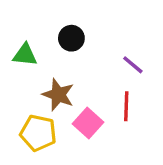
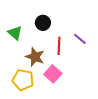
green triangle: (25, 55) -> (15, 33), turned 35
red line: (126, 106) -> (59, 46), moved

